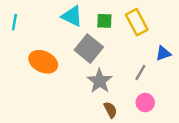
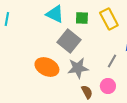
orange ellipse: (43, 62) -> (47, 67), moved
gray star: (100, 81) -> (78, 68), turned 30
pink circle: (145, 103) -> (108, 86), moved

